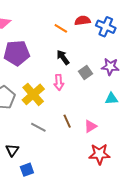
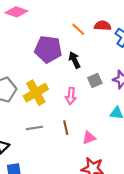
purple pentagon: (17, 53) -> (48, 49), moved
pink arrow: (59, 82) -> (71, 96), moved
gray line: (38, 127) -> (34, 128), turned -49

